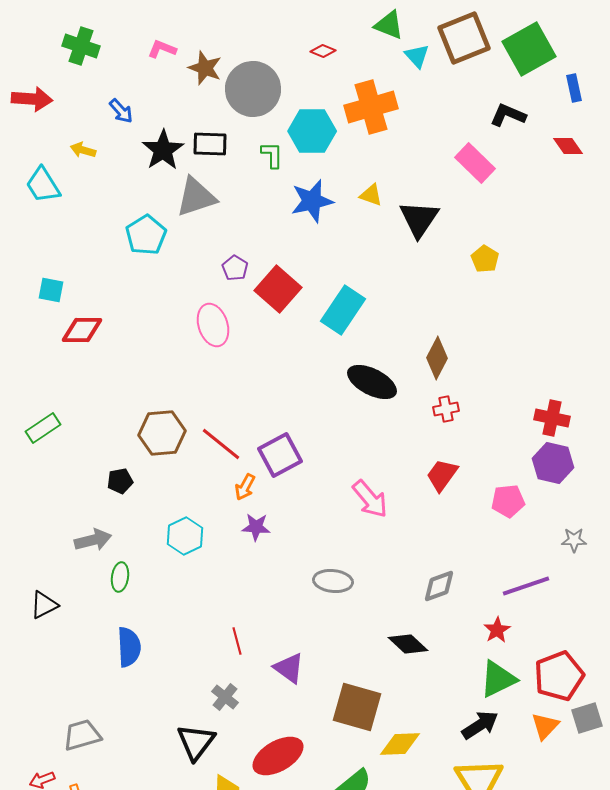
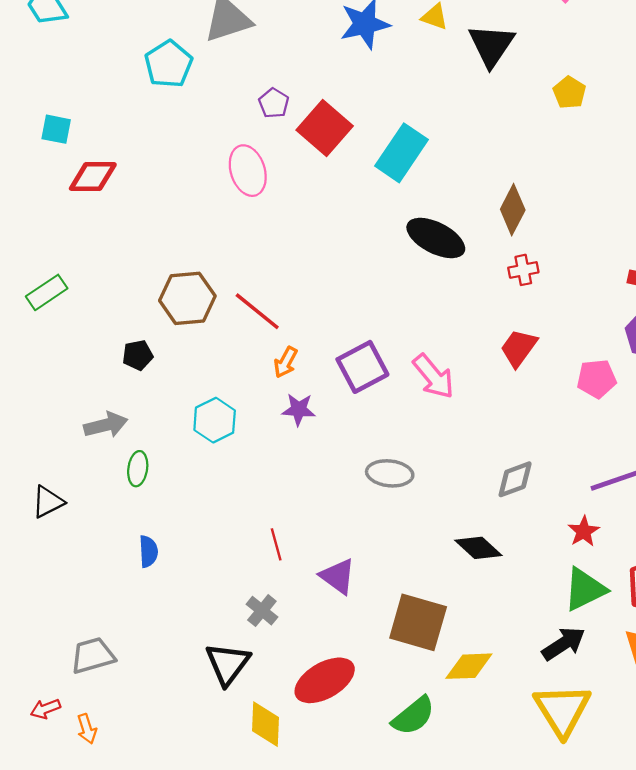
purple square: (280, 455) -> (362, 367), moved
blue semicircle: (129, 647) -> (148, 551), size x0.7

